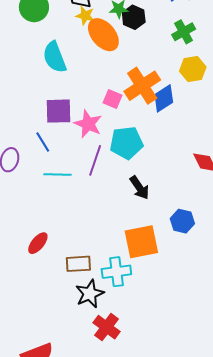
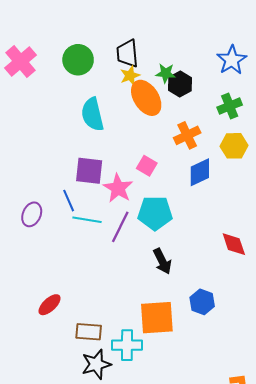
yellow star: (85, 16) -> (130, 76), turned 30
orange cross: (142, 86) -> (187, 135), moved, size x0.7
cyan line: (57, 175) -> (87, 220), moved

